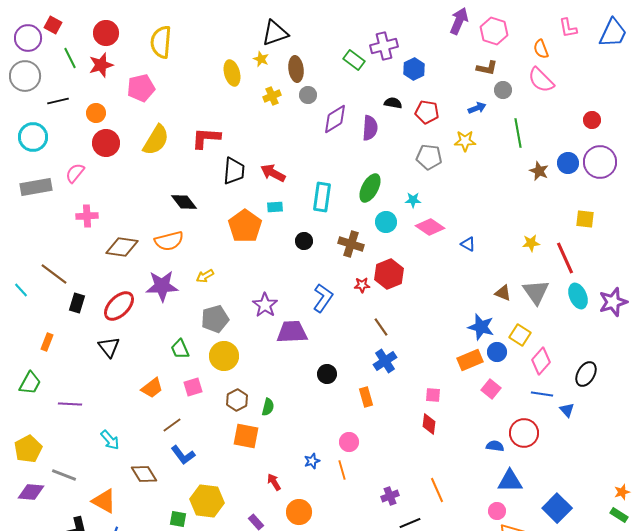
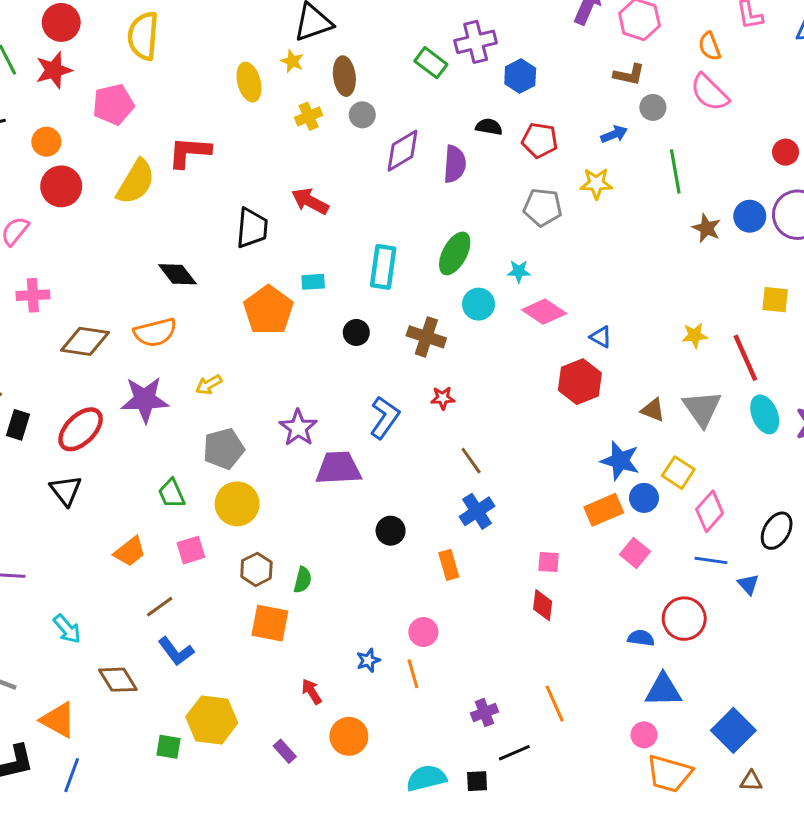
red L-shape: (206, 138) -> (189, 152), moved
red arrow: (273, 173) -> (310, 201), moved
red hexagon: (389, 274) -> (580, 382), moved

